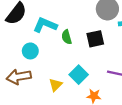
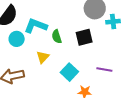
cyan circle: (30, 51) -> (17, 39), moved
yellow triangle: (56, 85) -> (43, 57), moved

